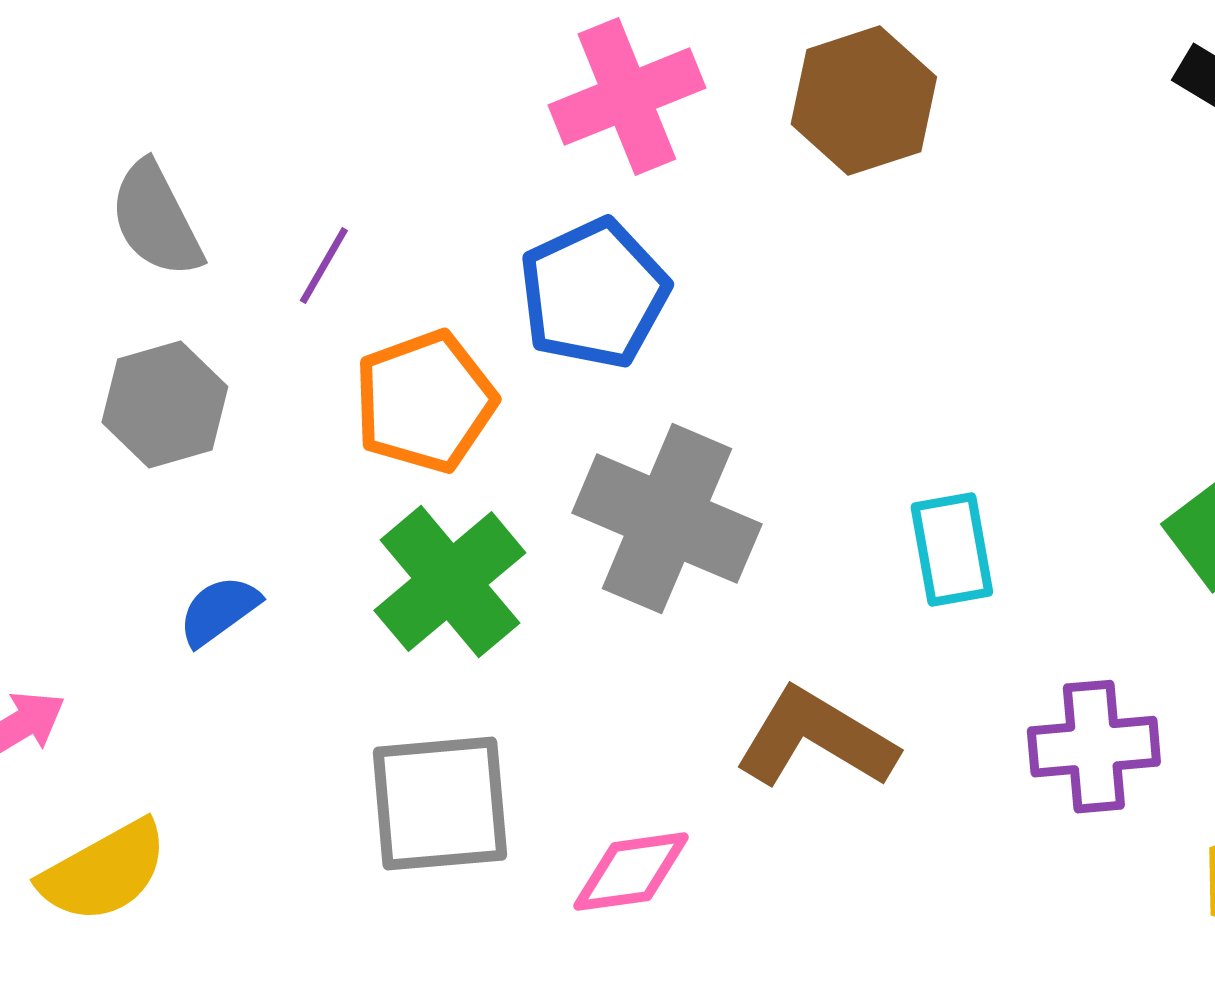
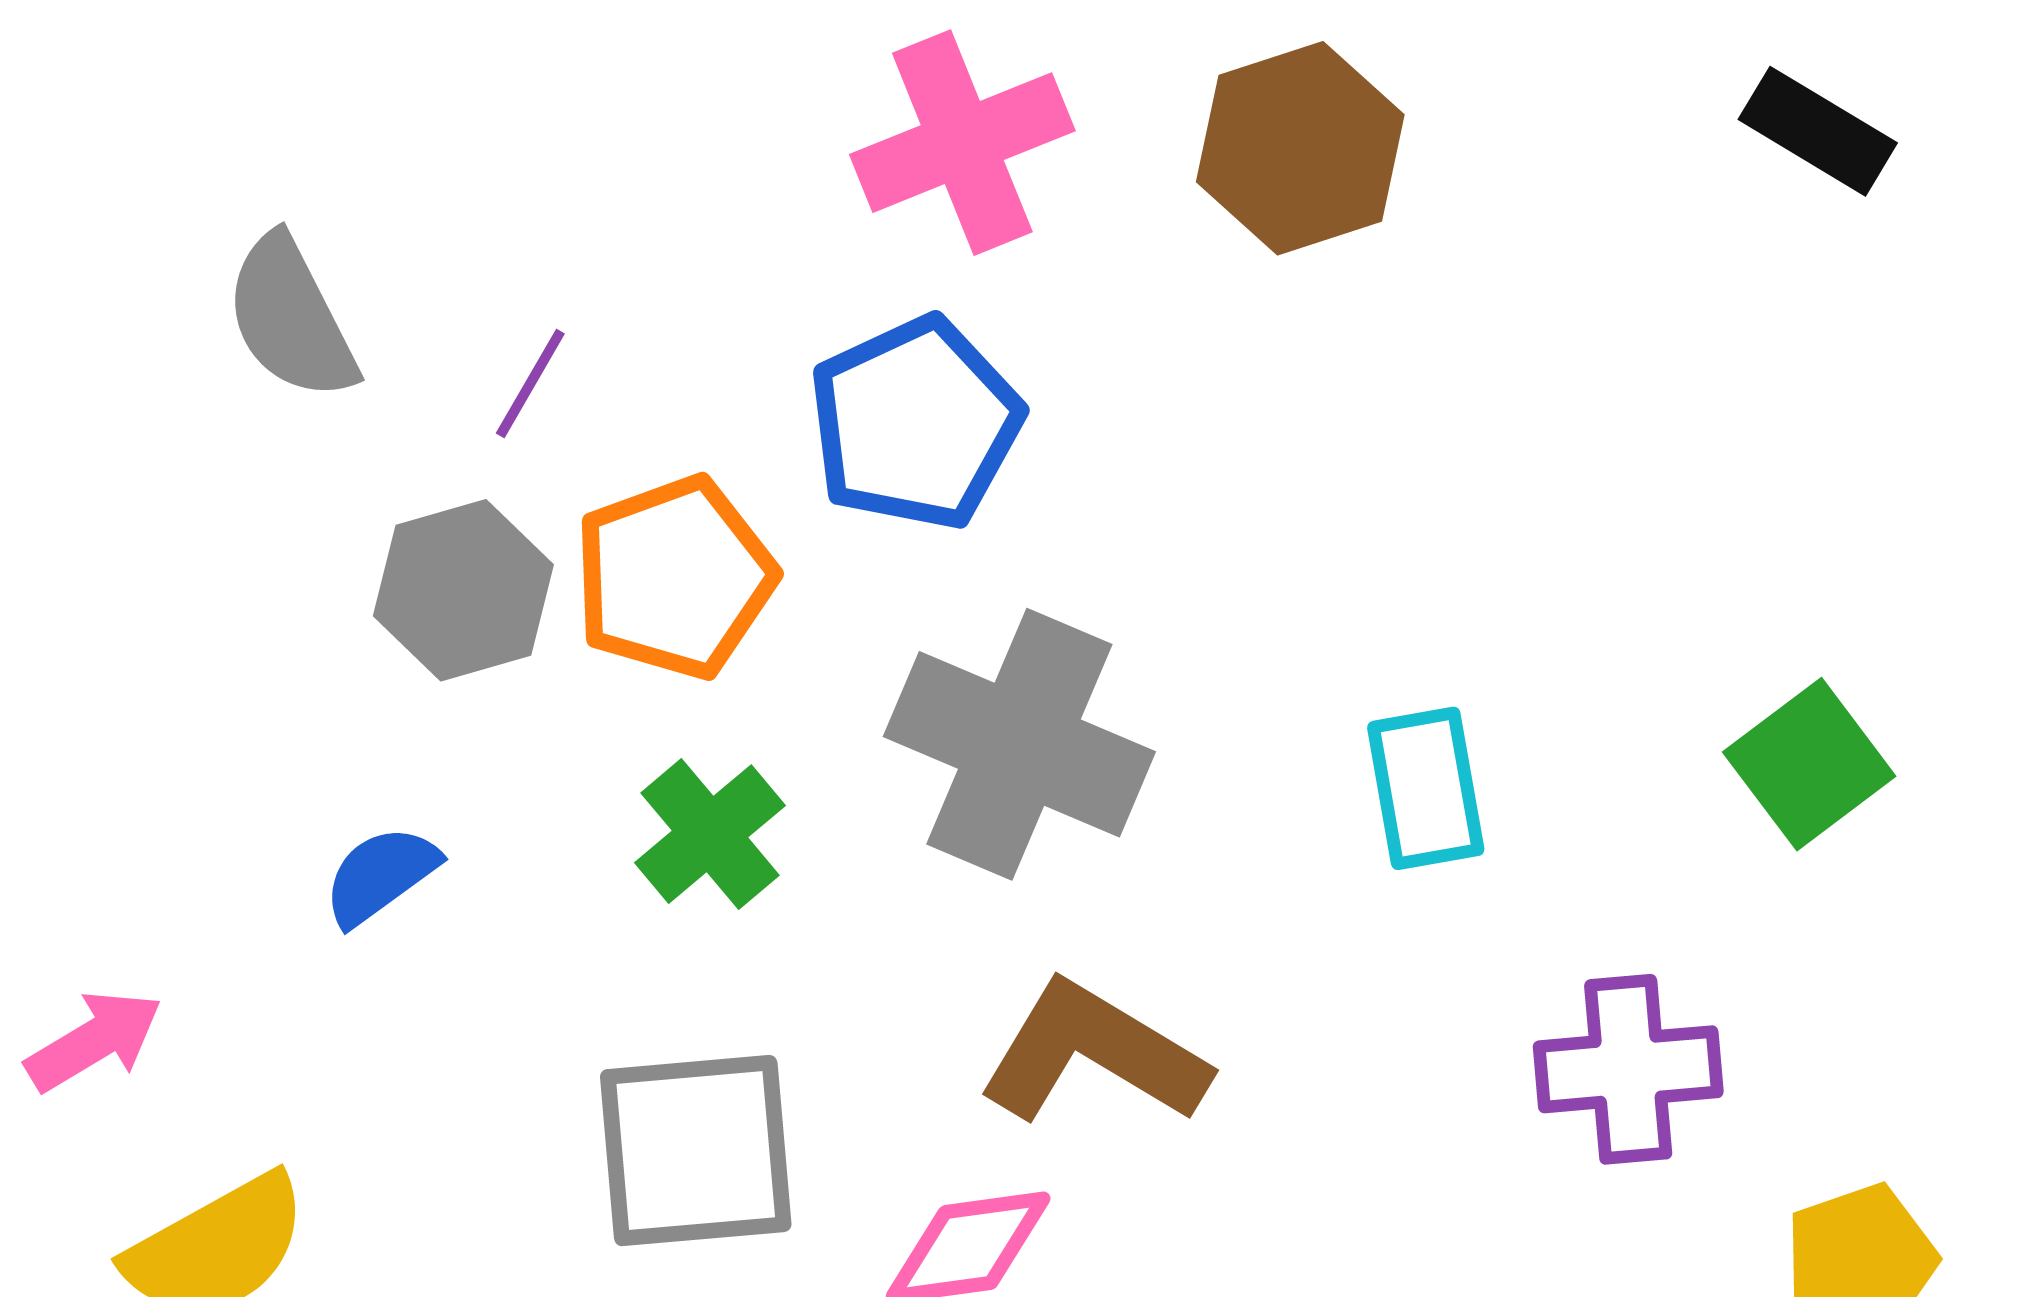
gray hexagon: (165, 405) -> (463, 590), moved
green cross: (450, 582) -> (710, 834), size x0.7
brown L-shape: (816, 739) -> (1094, 1054), moved

